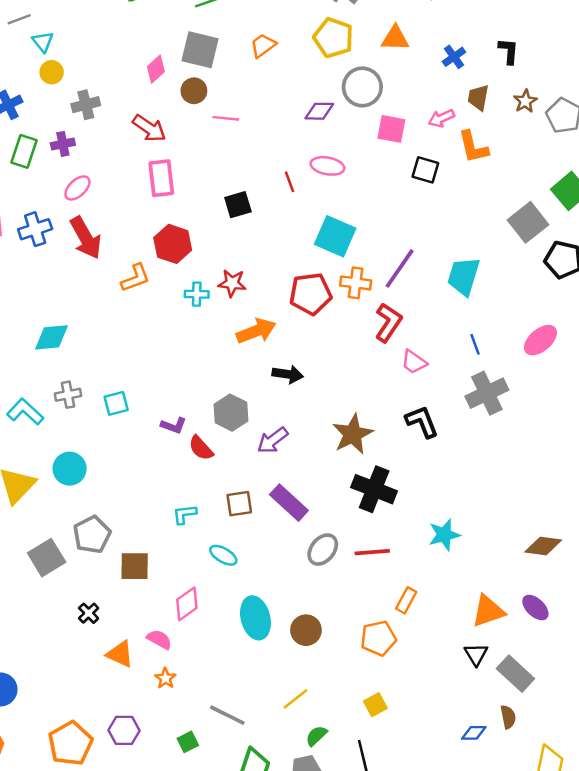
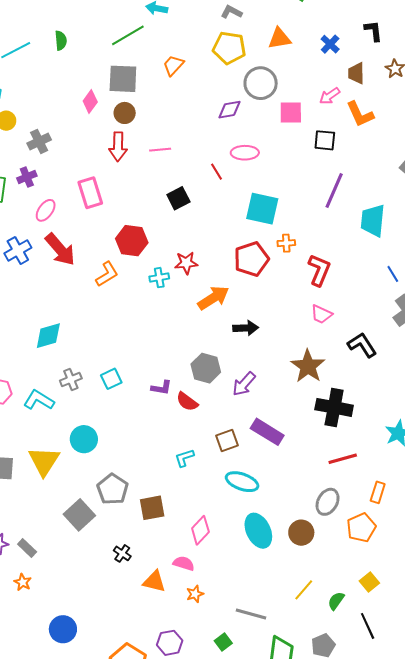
pink line: (226, 118) -> (160, 150), moved
red arrow: (149, 128) -> (118, 147), moved, turned 68
pink rectangle: (161, 178) -> (90, 193), moved
purple line: (400, 268) -> (334, 190), moved
orange cross: (356, 283) -> (286, 243), size x0.7
pink trapezoid: (414, 362) -> (322, 314), moved
gray ellipse: (323, 550) -> (328, 502), moved
cyan ellipse: (223, 555) -> (242, 482), moved, size x1.4
orange star: (165, 678) -> (195, 594), turned 30
green semicircle: (316, 736) -> (336, 601), moved

